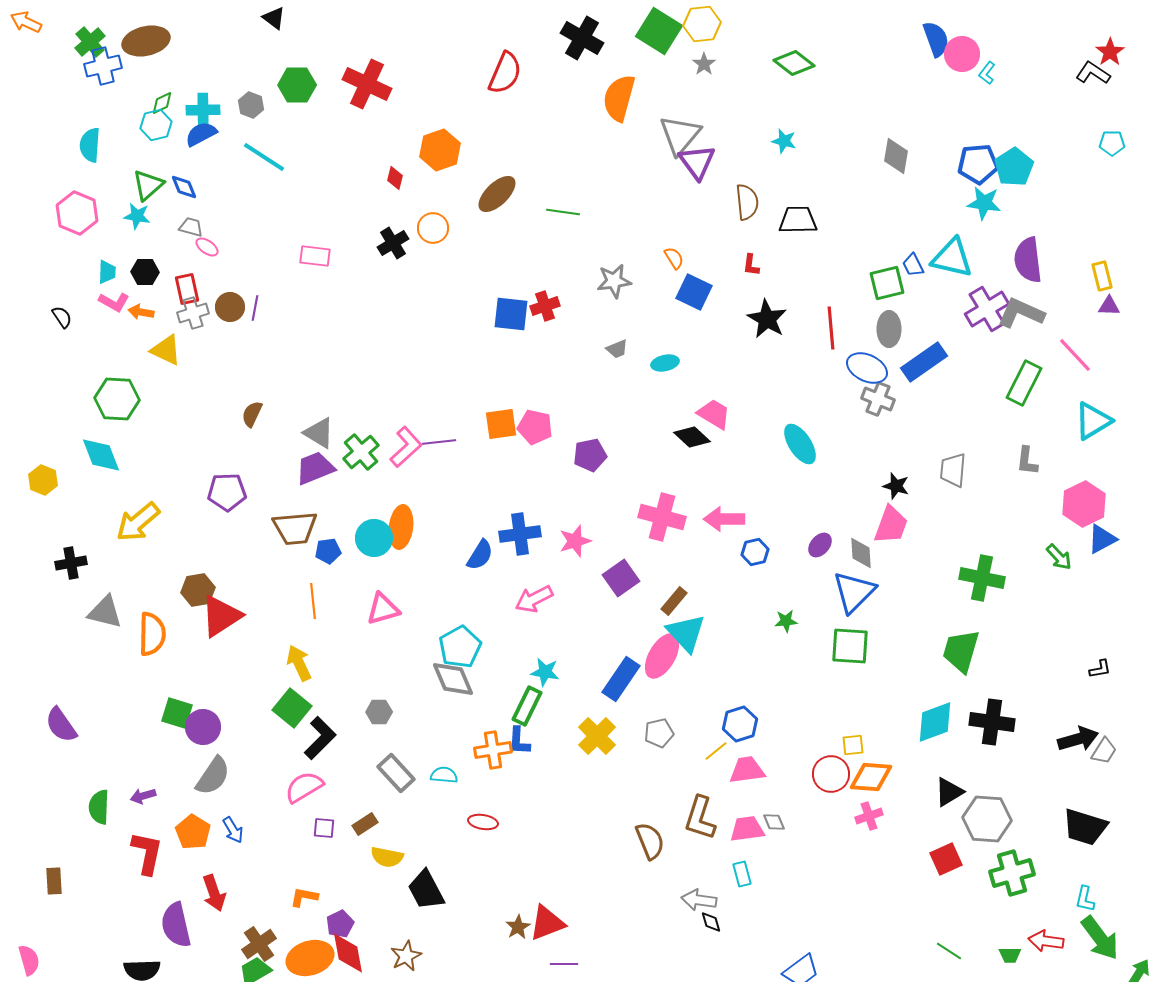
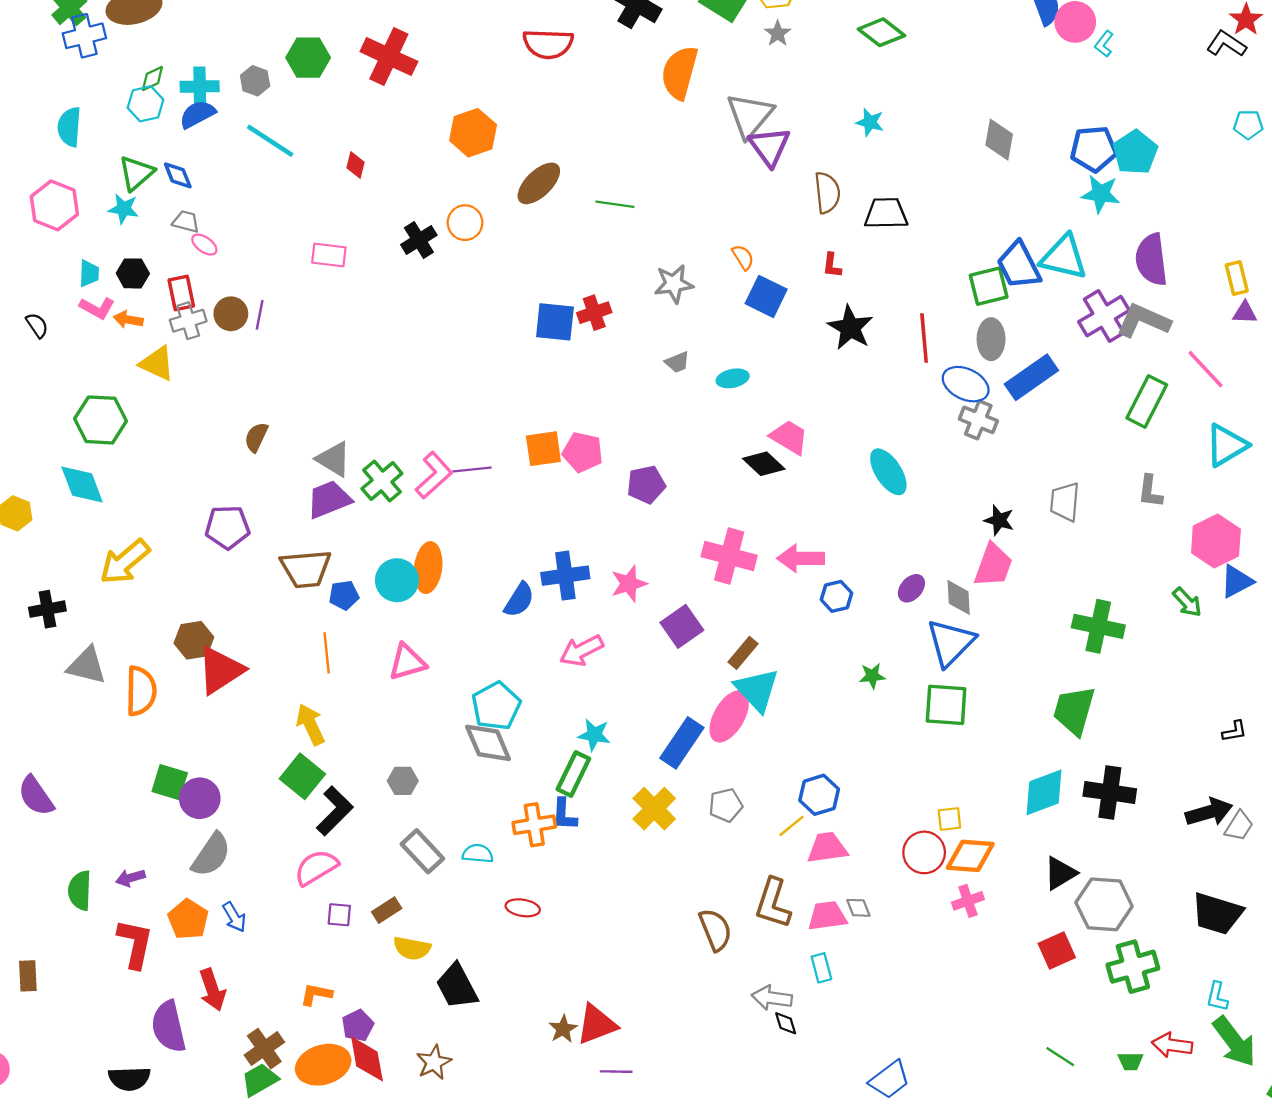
red semicircle: (505, 73) -> (548, 44), turned 69
red diamond: (395, 178) -> (355, 165), moved
blue trapezoid: (913, 265) -> (1019, 265), size x1.8

